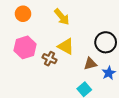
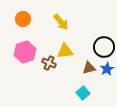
yellow triangle: (66, 46) -> (65, 51), turned -36
blue star: (109, 73) -> (107, 69), moved

